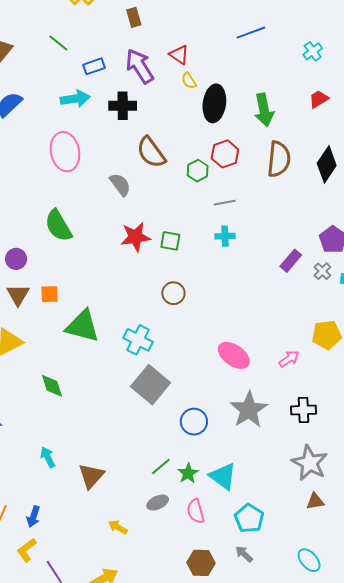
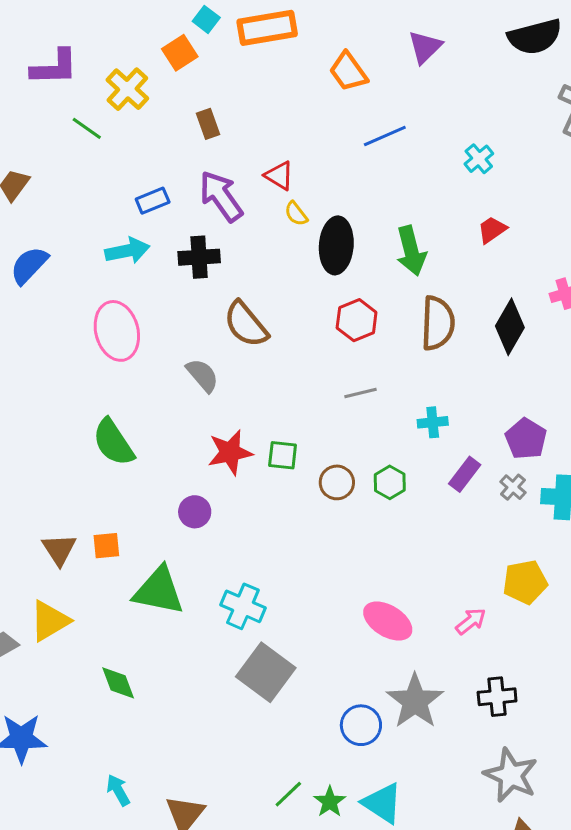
green line: (58, 43) -> (87, 128), moved
green hexagon: (198, 171) -> (390, 482), moved
cyan cross: (225, 236) -> (433, 422), moved
purple circle: (16, 259) -> (195, 512), moved
brown circle: (173, 293) -> (337, 482), moved
blue circle: (194, 422) -> (361, 725), moved

